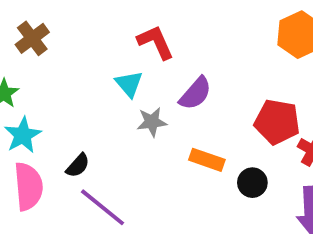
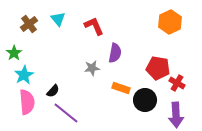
cyan triangle: (129, 84) -> (58, 19), moved
purple semicircle: (195, 93) -> (115, 53), turned -30
black circle: (252, 183) -> (145, 100), size x1.5

